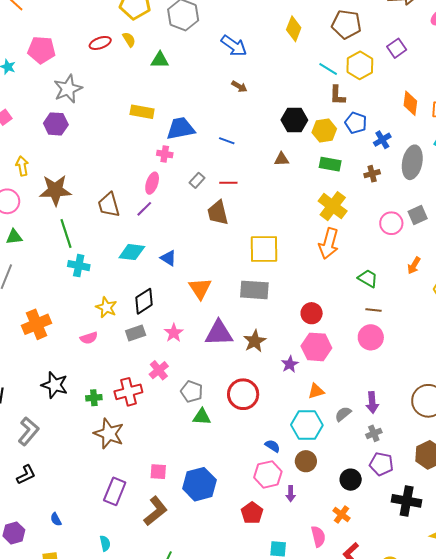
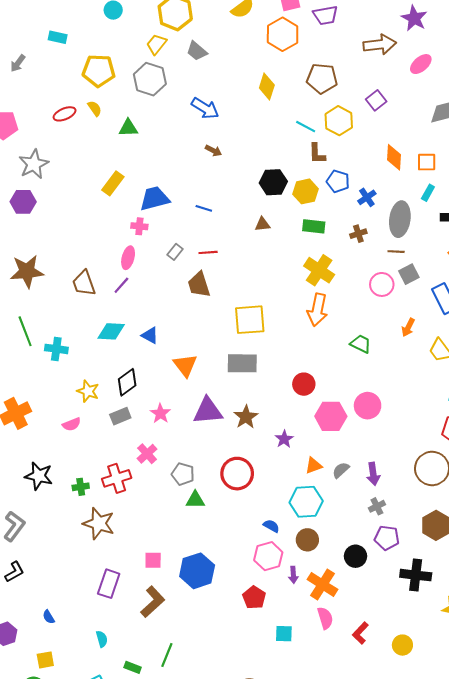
yellow rectangle: (142, 112) -> (113, 183), turned -60
green line: (66, 233) -> (25, 331), moved
brown line: (373, 310) -> (396, 252), moved
pink hexagon: (316, 347) -> (331, 416), moved
gray semicircle: (343, 414) -> (341, 470), moved
orange cross: (341, 514) -> (322, 584), moved, size x1.6

